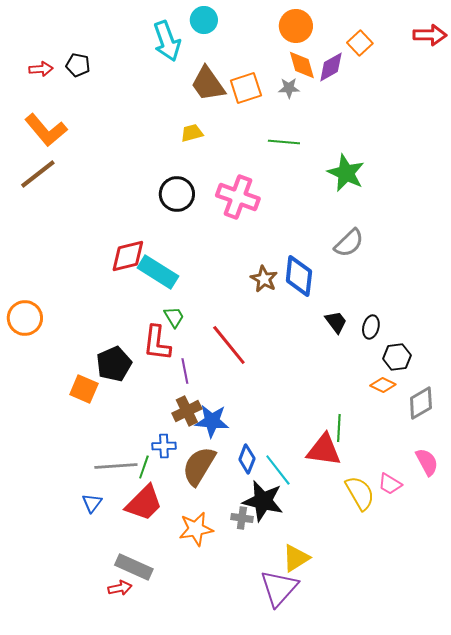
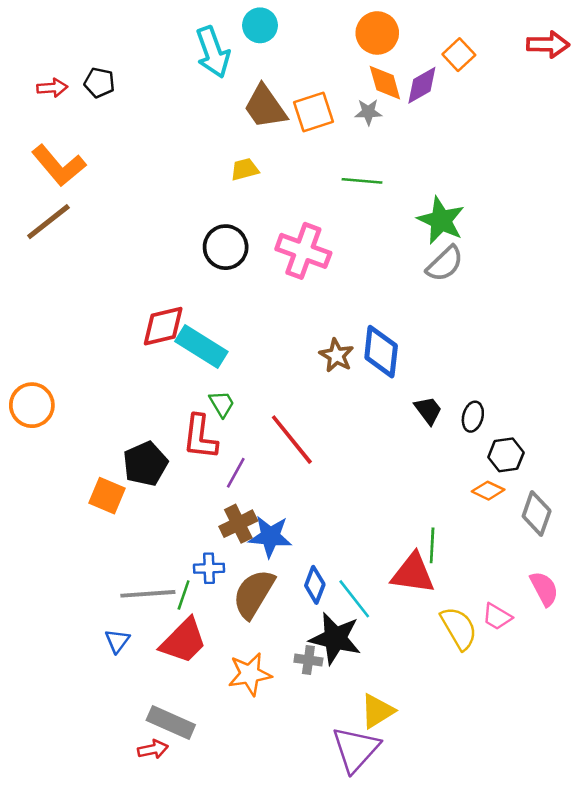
gray semicircle: (349, 243) -> (445, 264), moved
purple line: (185, 371) -> (236, 473), turned 40
gray diamond: (421, 403) -> (537, 513), turned -40

